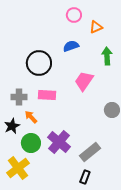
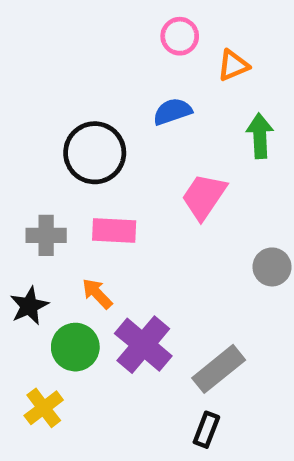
orange arrow: (31, 117) -> (97, 294), moved
yellow cross: (18, 168) -> (44, 408), size x0.7

